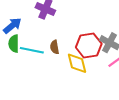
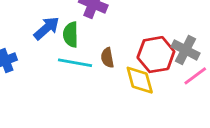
green semicircle: (14, 44) -> (71, 35), moved

